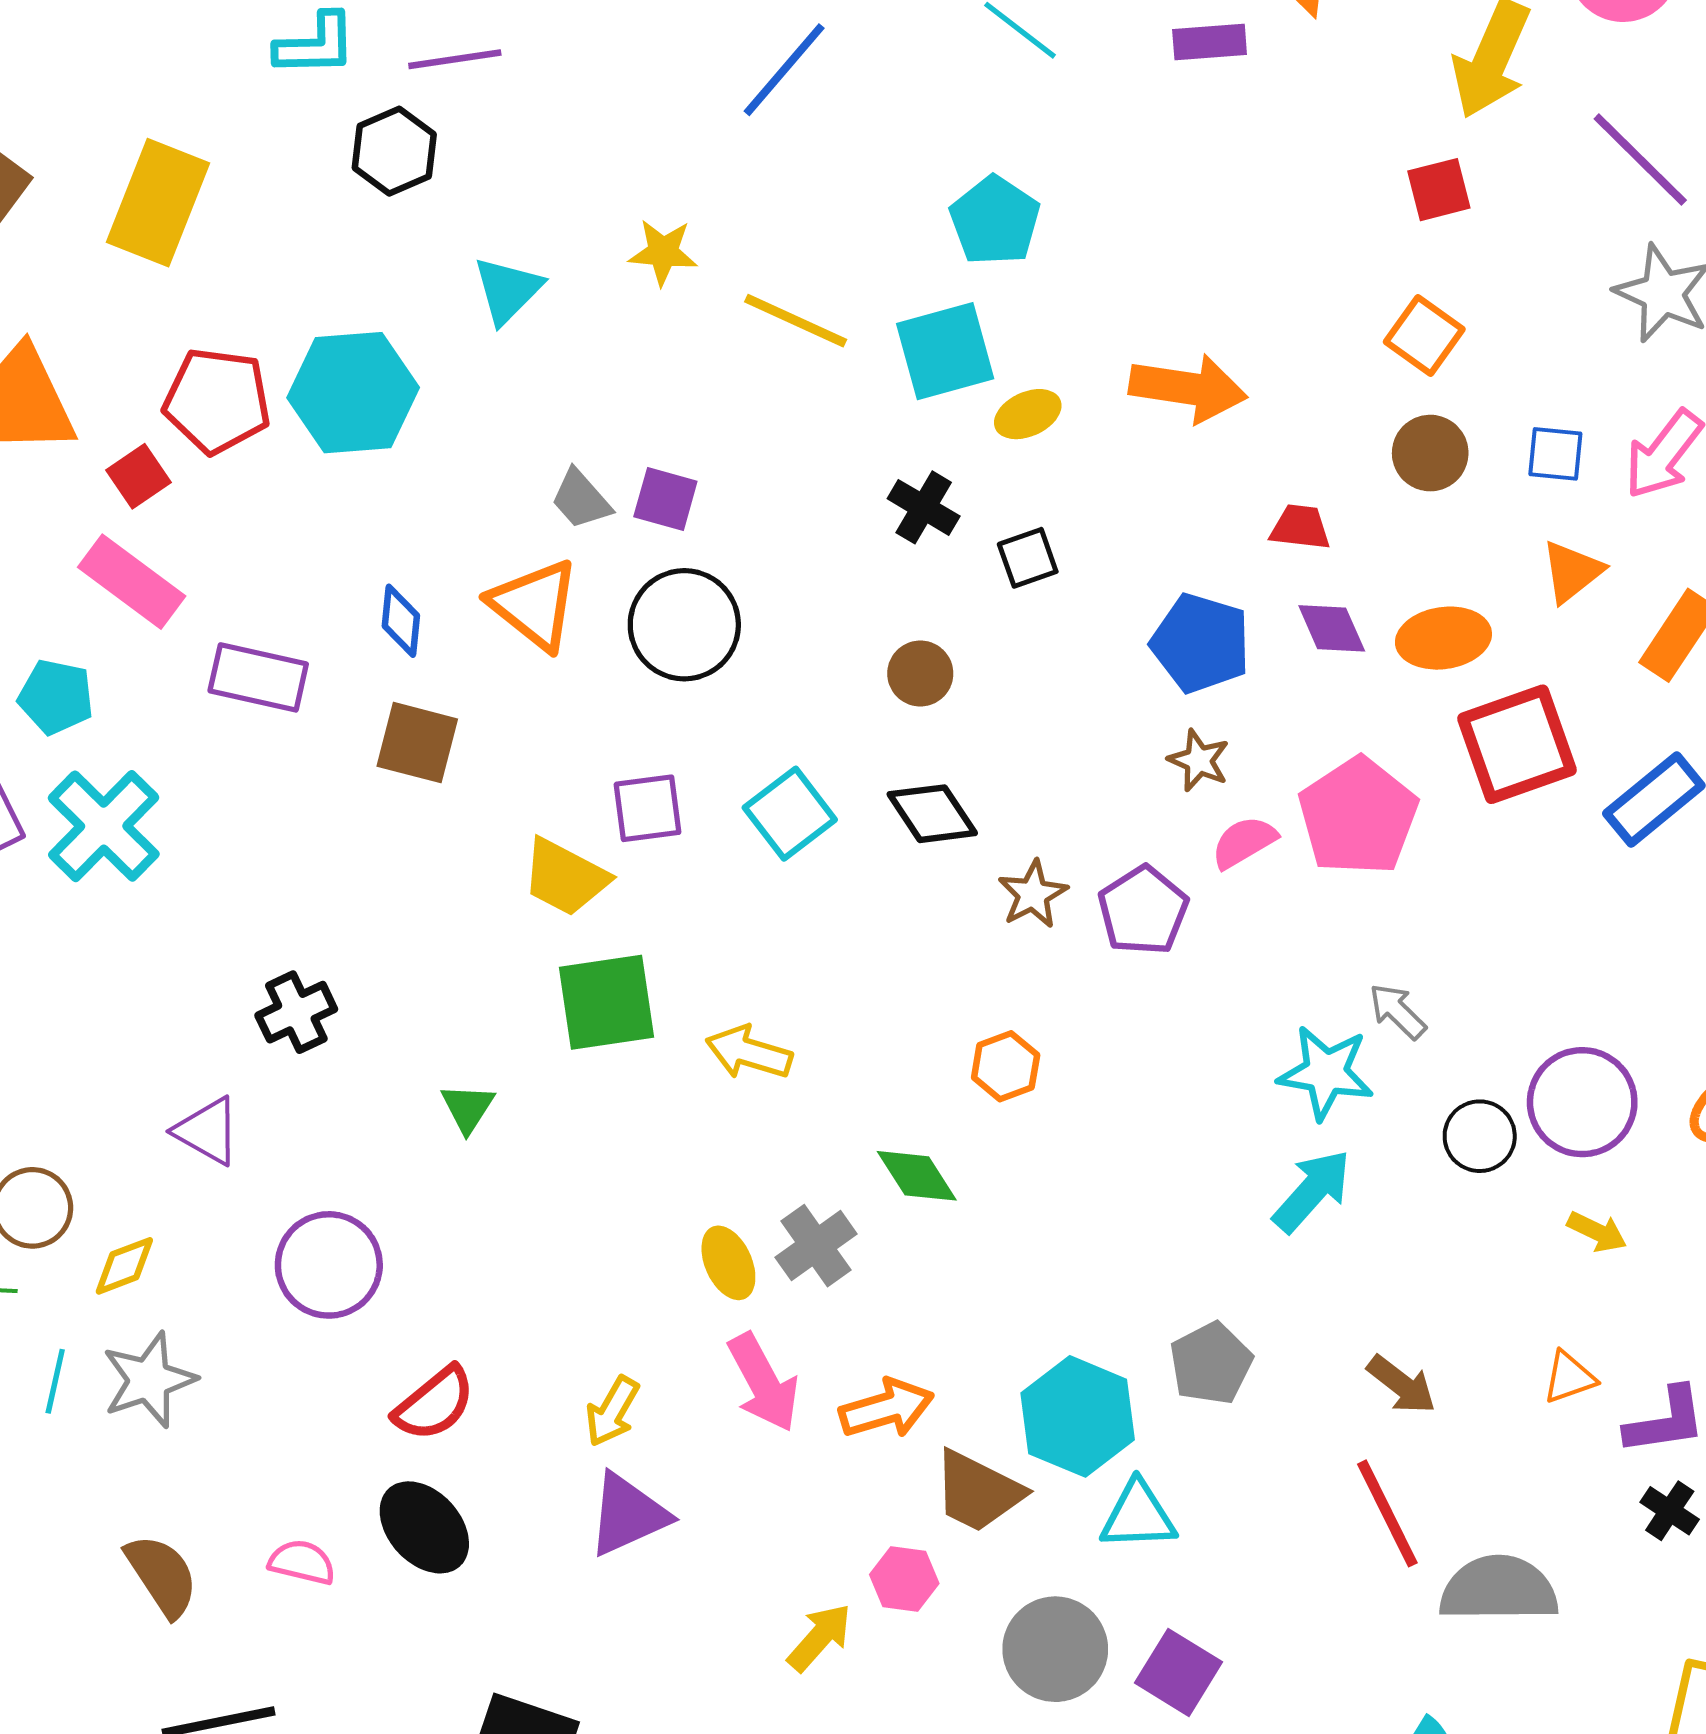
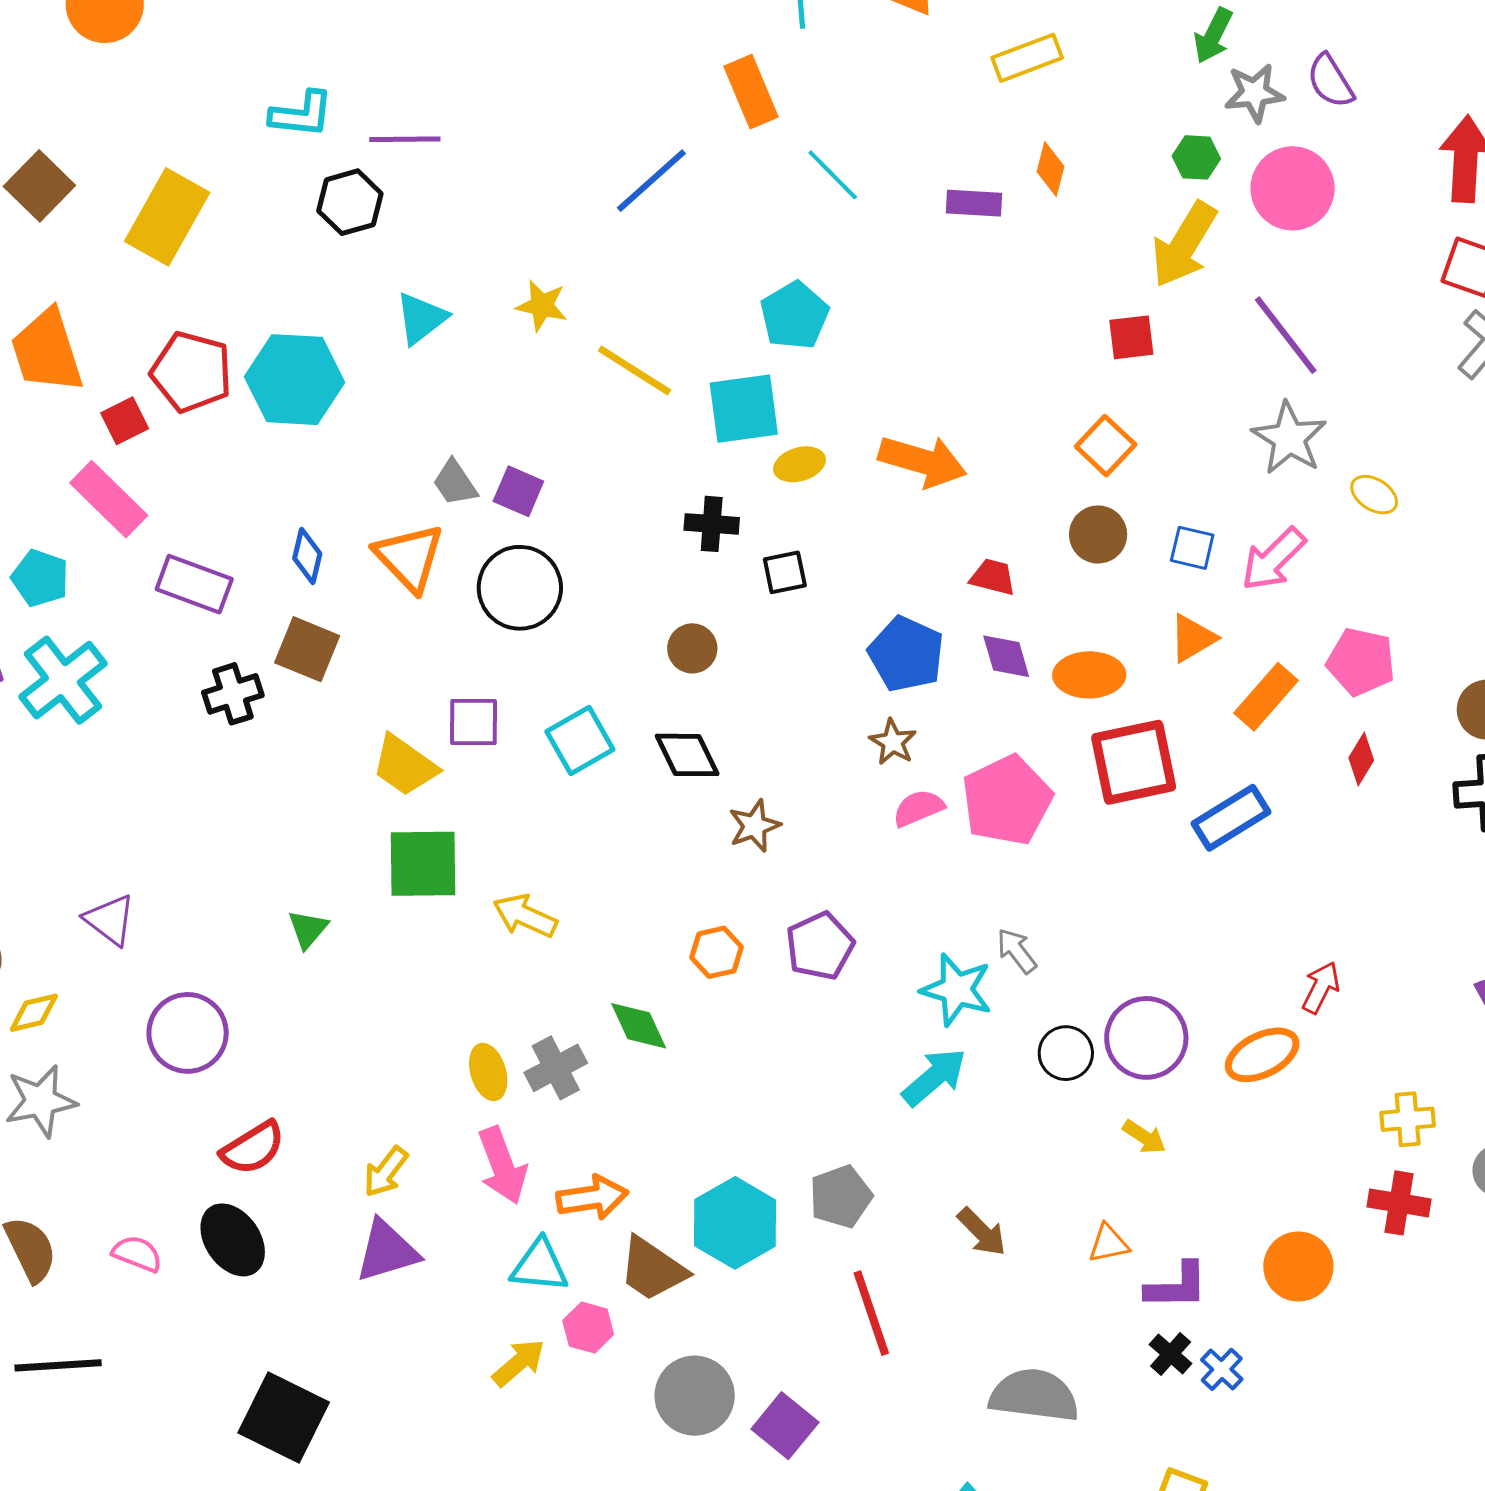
black cross: (924, 507) -> (712, 524), turned -34
purple pentagon: (1143, 911) -> (820, 946), moved
black cross: (296, 1012) -> (233, 694), moved
red line: (1387, 1513) -> (871, 1313), moved
cyan triangle: (1138, 1516) -> (540, 1266), moved

